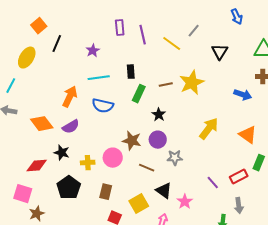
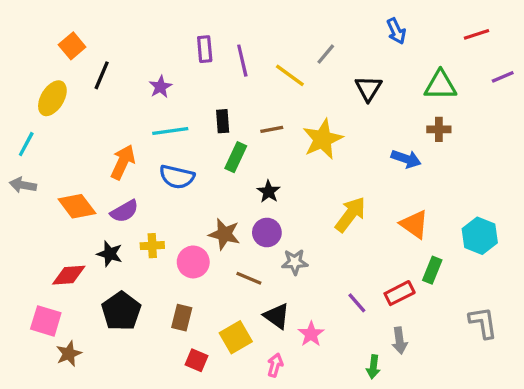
brown line: (166, 85) -> (272, 129), moved
yellow cross: (88, 163) -> (152, 246), moved

